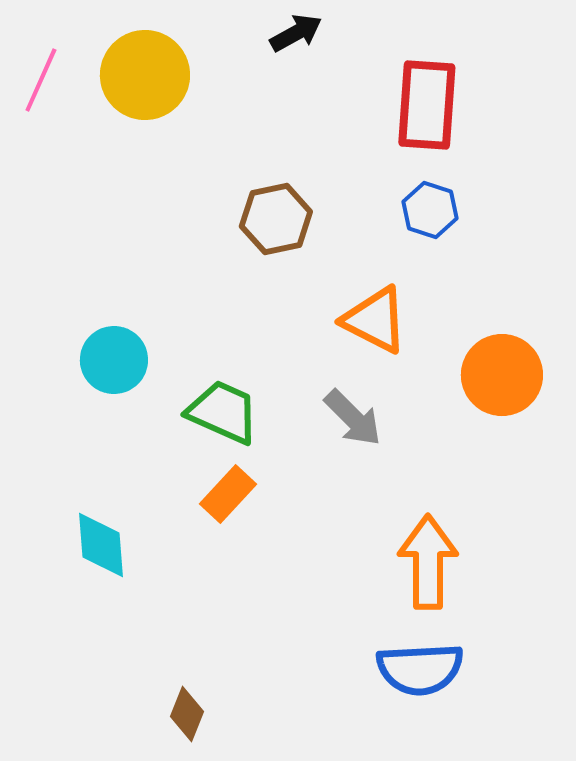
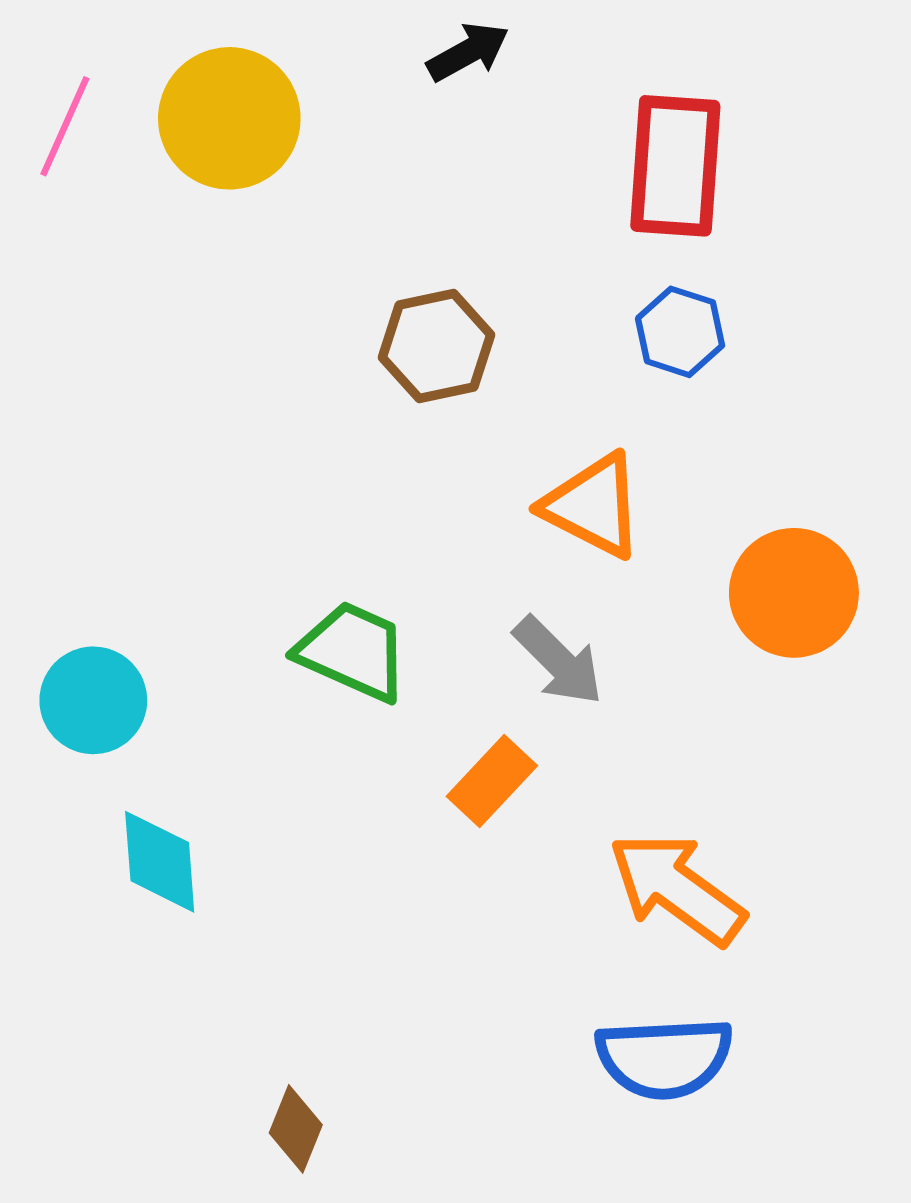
cyan circle: (114, 360) -> (93, 700), moved
orange rectangle: (228, 494) -> (492, 781), moved
orange arrow: (428, 562) -> (677, 889), turned -54

